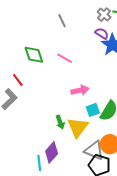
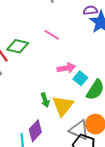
purple semicircle: (102, 33) -> (90, 10), turned -40
green diamond: (34, 55) -> (18, 46), moved, turned -60
cyan square: (93, 110) -> (80, 78), moved, turned -32

